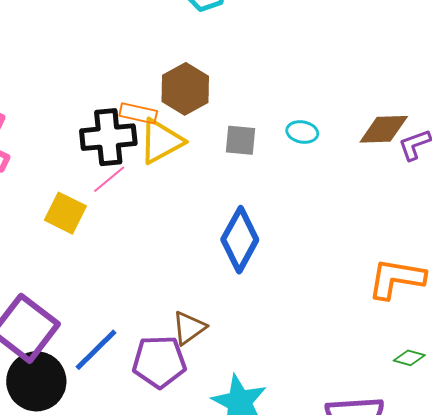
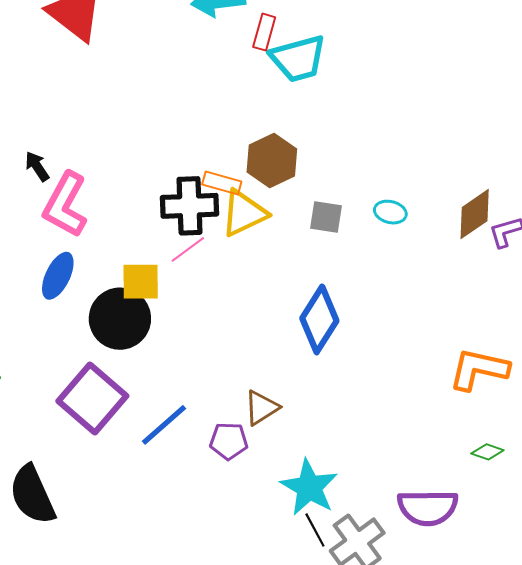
brown diamond: (384, 129) -> (475, 214), turned -36
yellow square: (65, 213) -> (141, 282), turned -30
purple pentagon: (159, 362) -> (229, 441), size x0.7
black circle: (36, 381) -> (120, 319), moved

